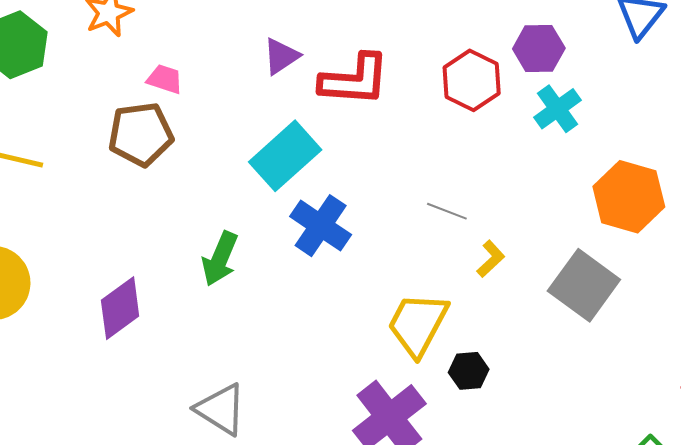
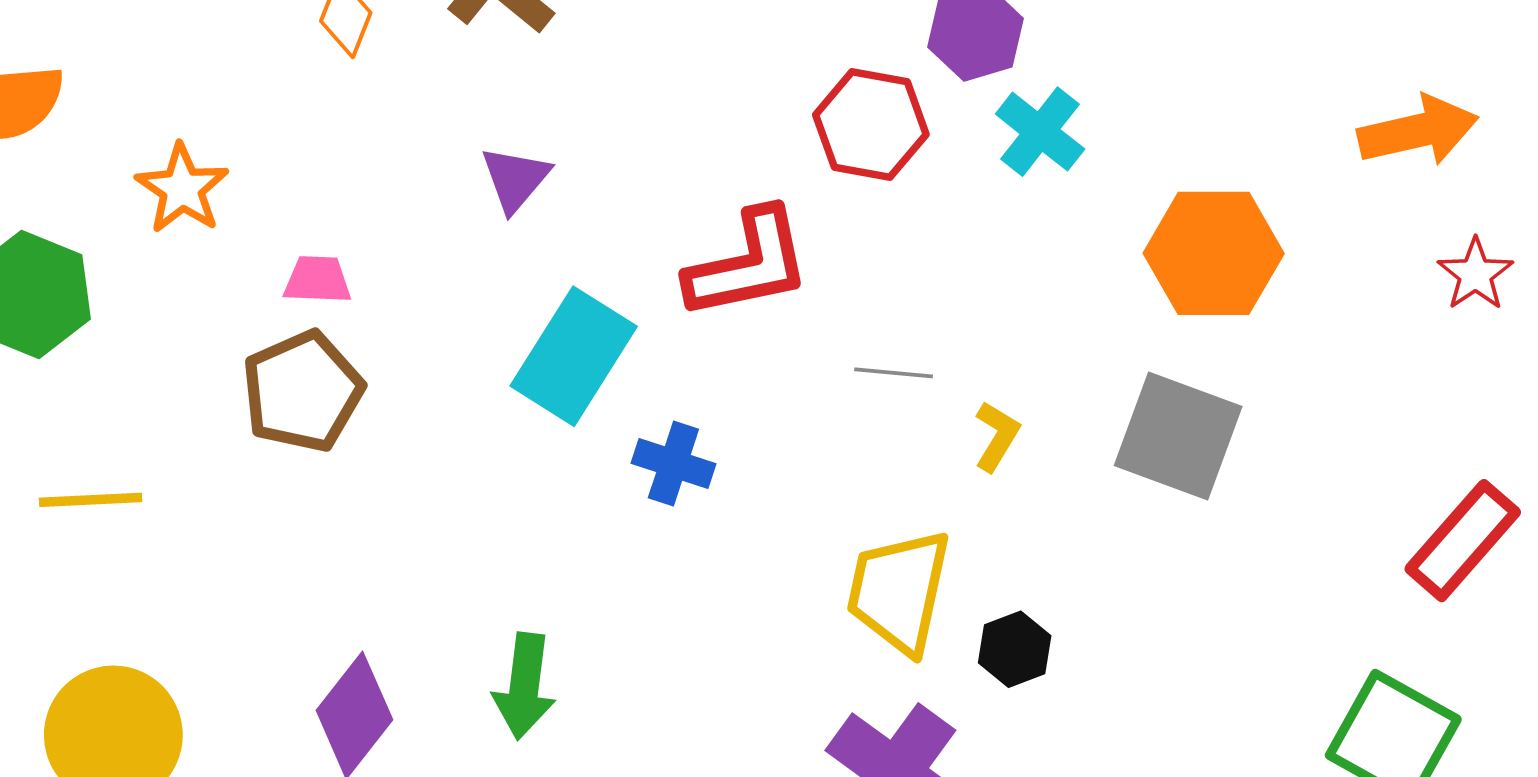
red L-shape: (355, 80) -> (748, 264), moved
blue cross: (321, 226) -> (673, 463), size x0.7
green arrow: (220, 259) -> (524, 686), moved

